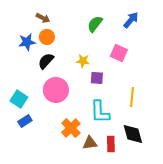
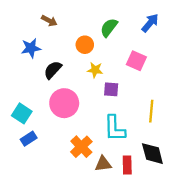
orange circle: (47, 37) -> (85, 45), moved

